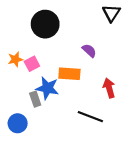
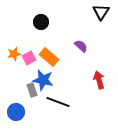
black circle: (45, 24) -> (41, 22), size x0.6
orange rectangle: (69, 74) -> (49, 57), moved, turned 36
black line: (90, 117) -> (58, 102), moved

